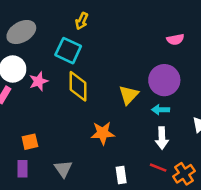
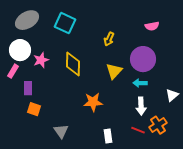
yellow arrow: (82, 21) -> (109, 39), moved
cyan square: (68, 51) -> (65, 23), moved
orange square: (30, 142) -> (34, 109), turned 32
purple rectangle: (23, 169) -> (28, 88), moved
orange cross: (184, 174) -> (158, 125), moved

